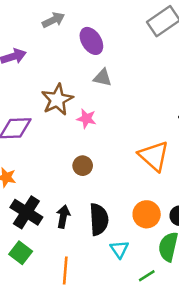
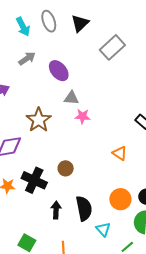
pink star: (86, 119) -> (82, 116), moved
orange triangle: (154, 156) -> (120, 153), size x0.6
black cross: (26, 212) -> (34, 180), moved

